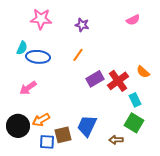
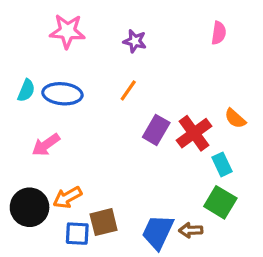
pink semicircle: (133, 20) -> (219, 33), turned -56
cyan semicircle: (22, 48) -> (26, 90), moved
purple rectangle: (95, 79) -> (156, 130), turned -30
blue trapezoid: (87, 126) -> (158, 232), moved

